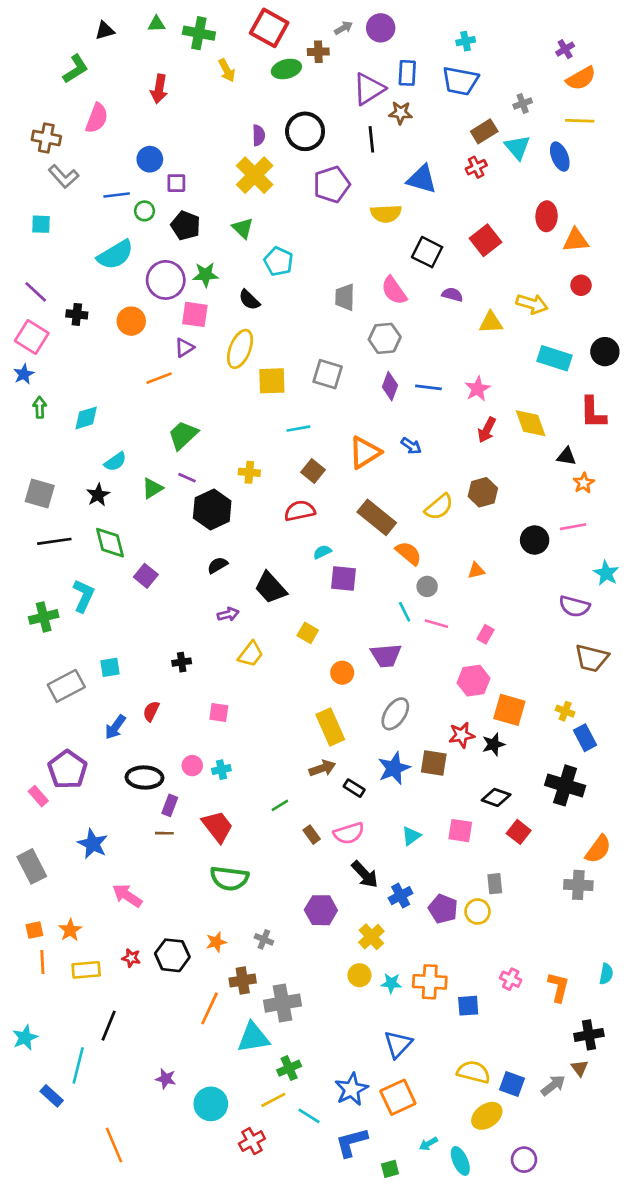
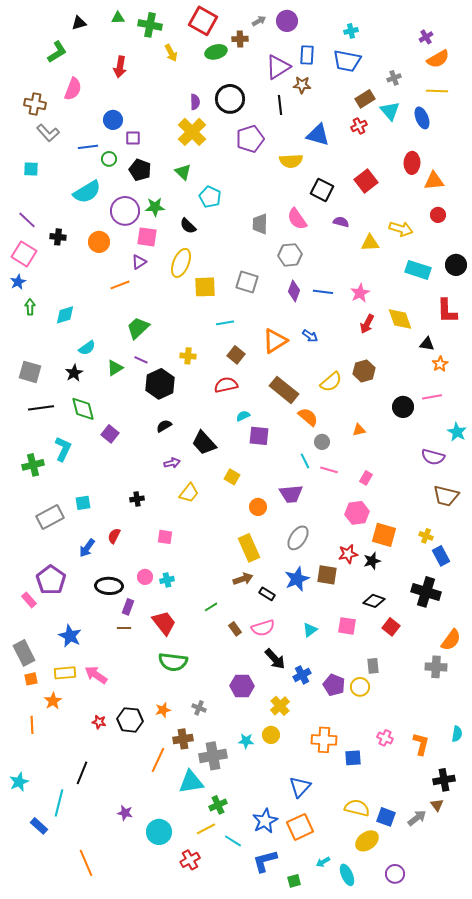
orange square: (34, 930) -> (31, 679), moved
yellow rectangle: (86, 970) -> (65, 673), moved
cyan star: (391, 983) -> (246, 741), moved

